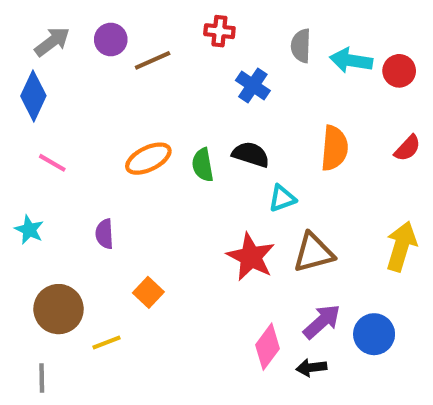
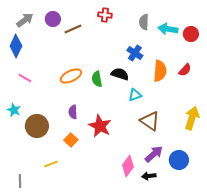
blue cross: (253, 85) -> (135, 53), moved
red semicircle: (408, 148) -> (185, 70), moved
purple semicircle: (104, 234) -> (73, 112), moved
brown triangle: (313, 253) -> (150, 121), turned 50
red star: (251, 257) -> (100, 126), moved
brown circle: (59, 309) -> (37, 126), moved

